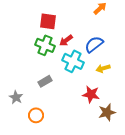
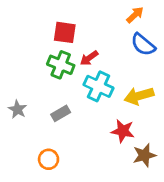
blue semicircle: (94, 44) -> (143, 45), moved, turned -102
yellow arrow: (103, 68) -> (139, 96), size x1.5
gray star: (16, 97) -> (17, 109), moved

